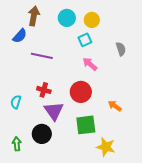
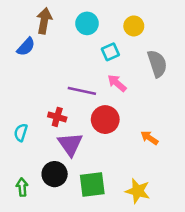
yellow circle: (92, 20) -> (134, 26), moved
gray semicircle: (121, 49) -> (157, 64), size x1.5
purple line: (42, 56) -> (82, 91), moved
green square: (86, 125) -> (92, 184), moved

